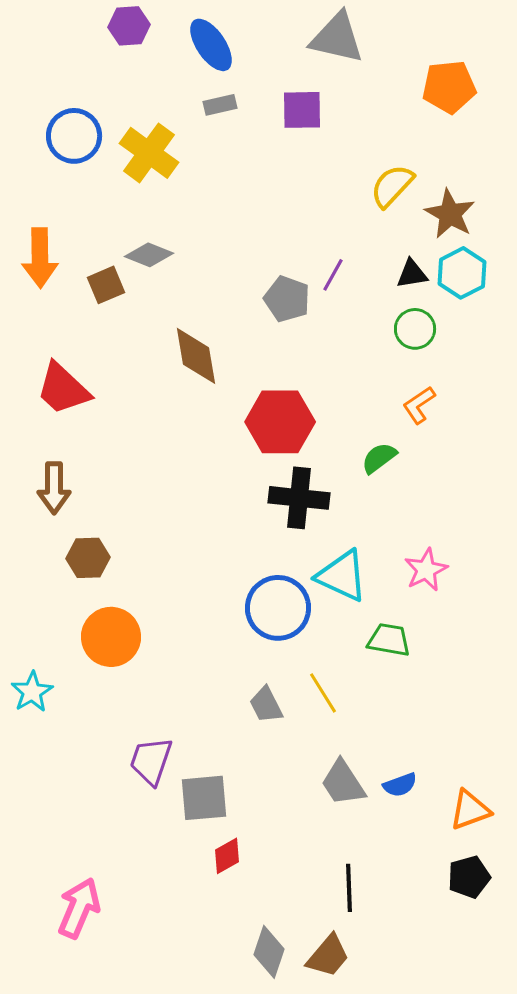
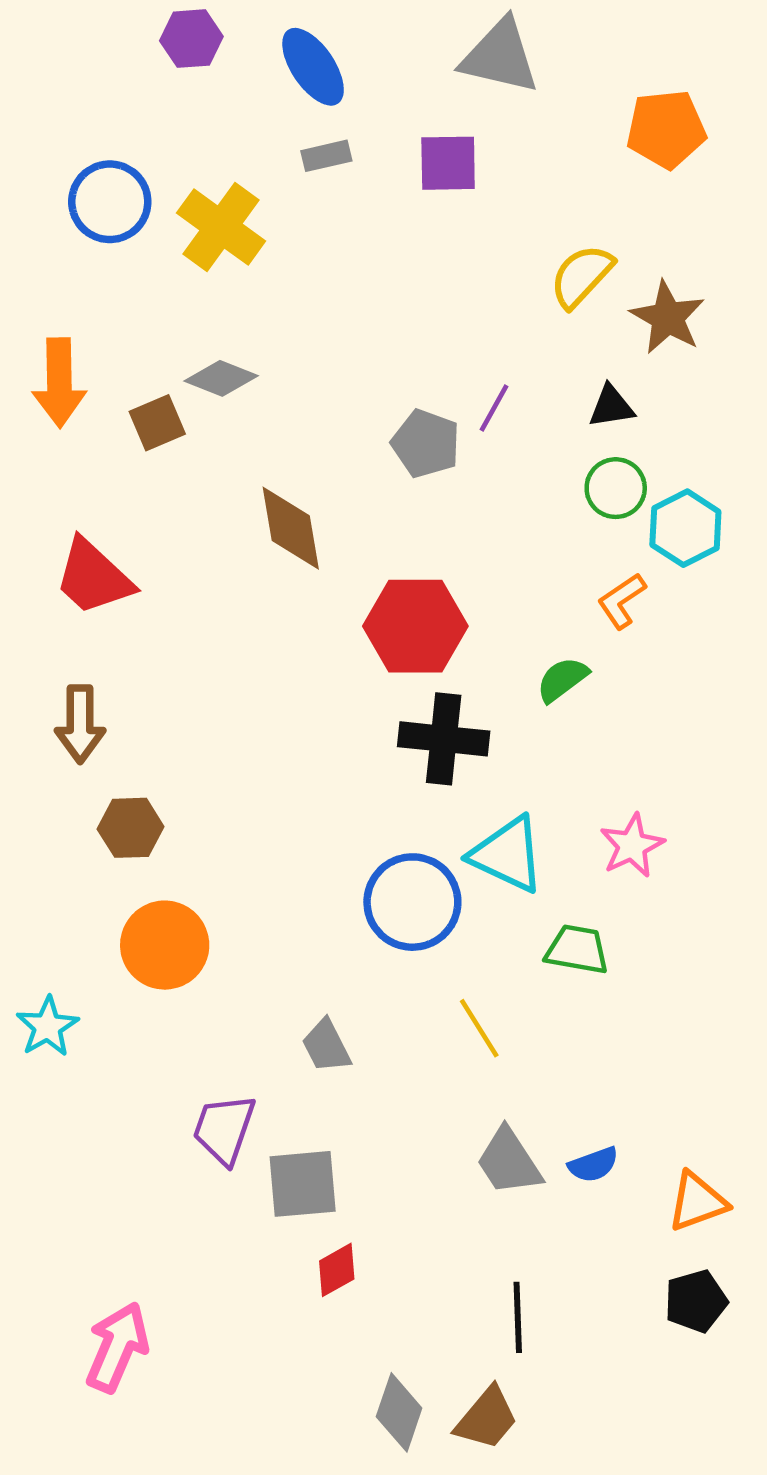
cyan hexagon: (462, 273) -> (685, 528), moved
gray trapezoid: (266, 705) -> (326, 1046), moved

